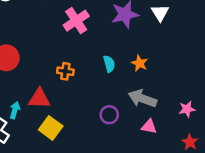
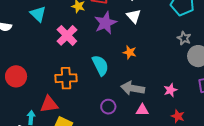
orange star: (140, 63) -> (130, 52), moved
cyan semicircle: (109, 64) -> (100, 65), size x1.5
orange cross: (65, 71) -> (66, 78), size x1.5

